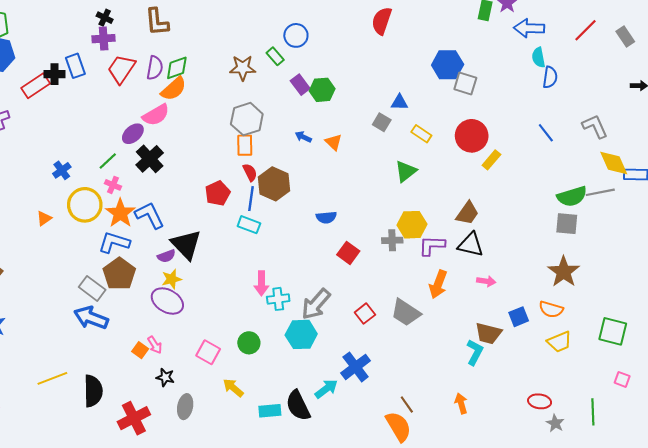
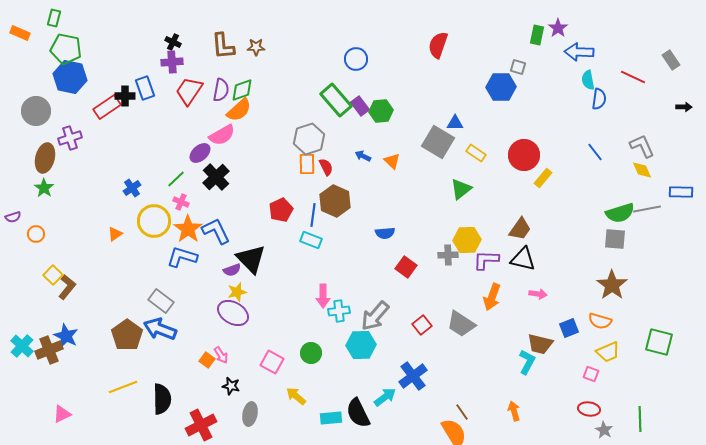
red line: (586, 30) -> (633, 77), moved, turned 70
green rectangle: (275, 56) -> (336, 100), moved, size x1.8
brown star: (243, 68) -> (256, 47), moved, size x0.7
gray square: (465, 84) -> (518, 67), moved, size x0.7
gray square: (382, 122) -> (438, 142), size x1.8
yellow diamond: (614, 163) -> (642, 170), moved, size x0.7
red semicircle: (250, 172) -> (326, 167), moved
brown pentagon: (119, 274) -> (127, 335), moved
pink square: (622, 379) -> (591, 374), moved

